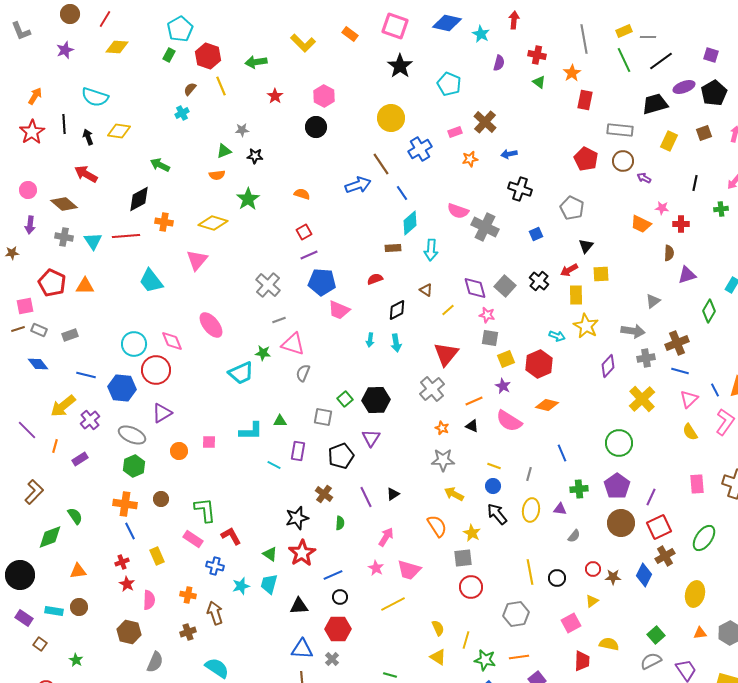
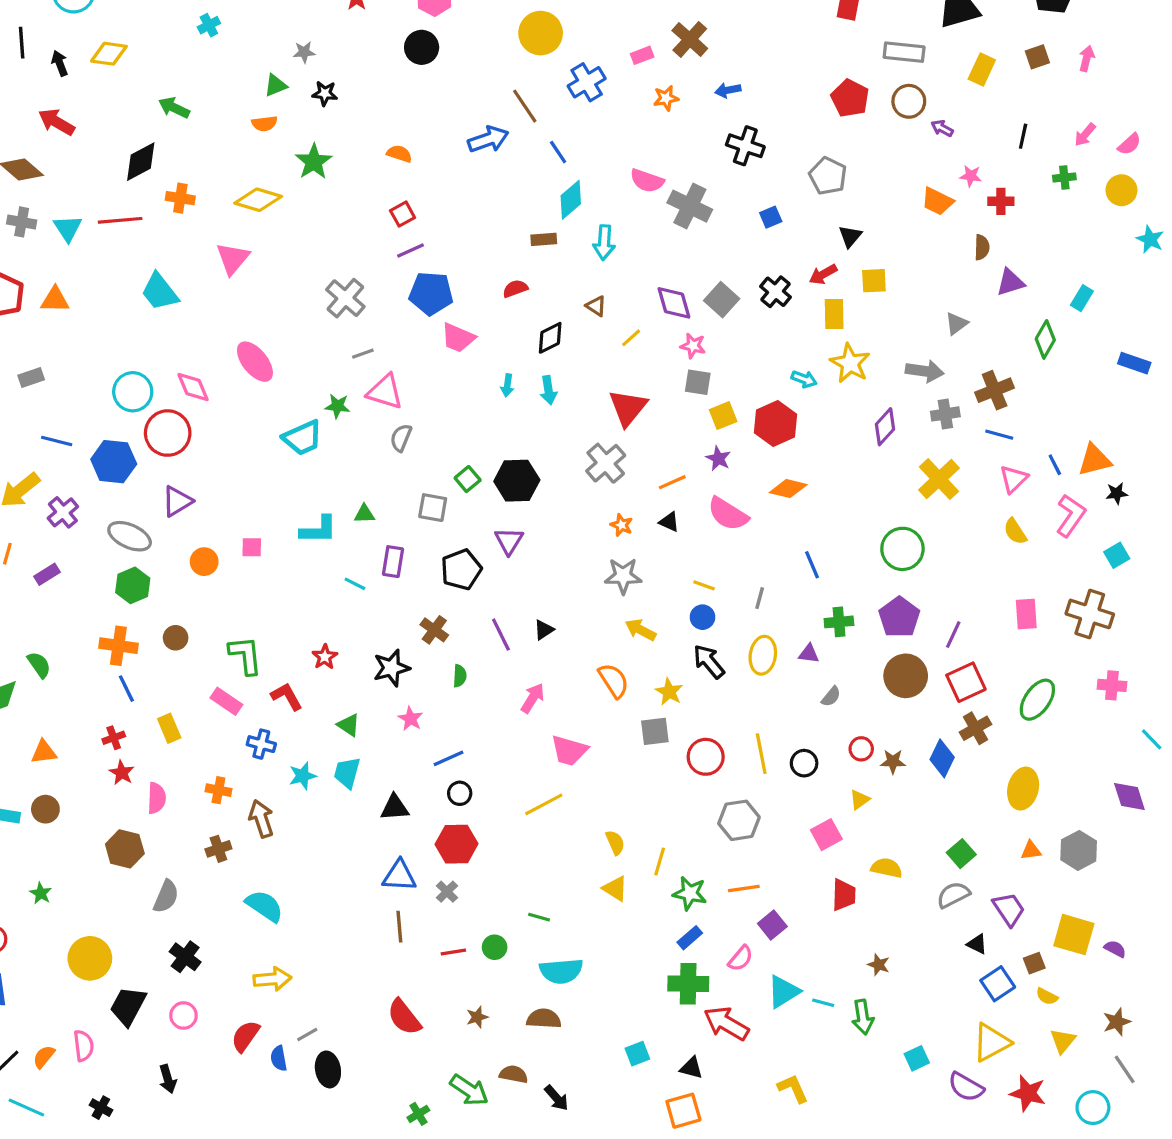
red star: (302, 553) -> (325, 657), moved, size x0.6
pink star: (376, 568) -> (410, 719), moved
red circle: (471, 587) -> (706, 757), moved

